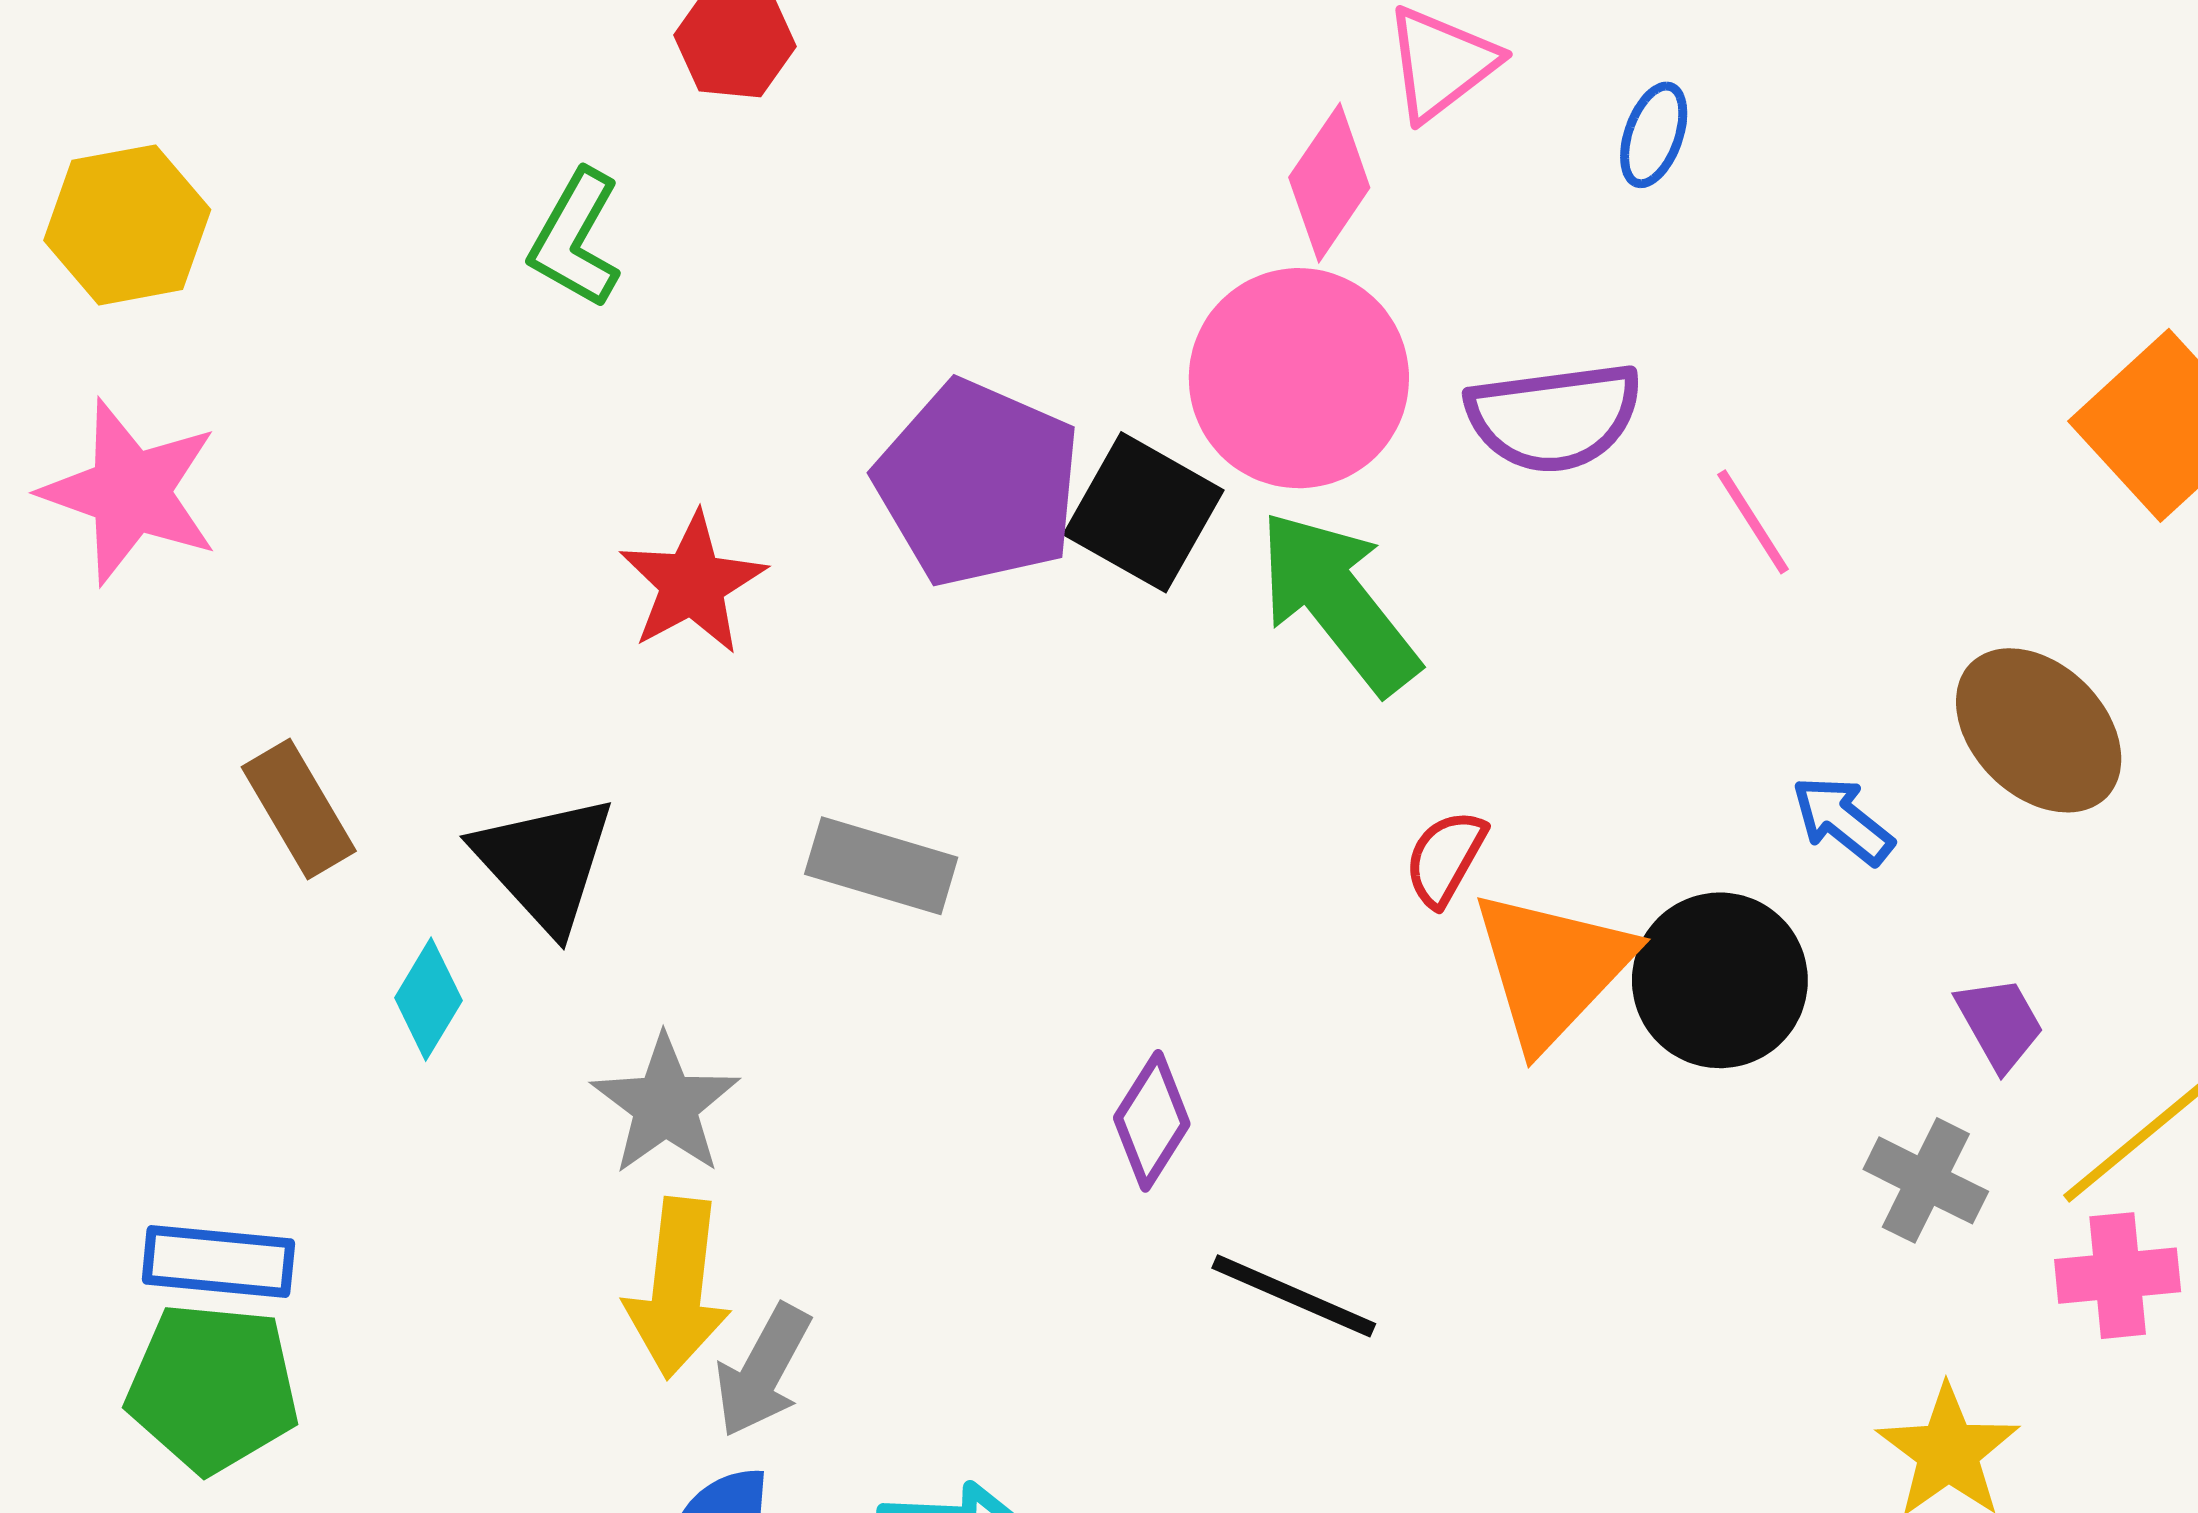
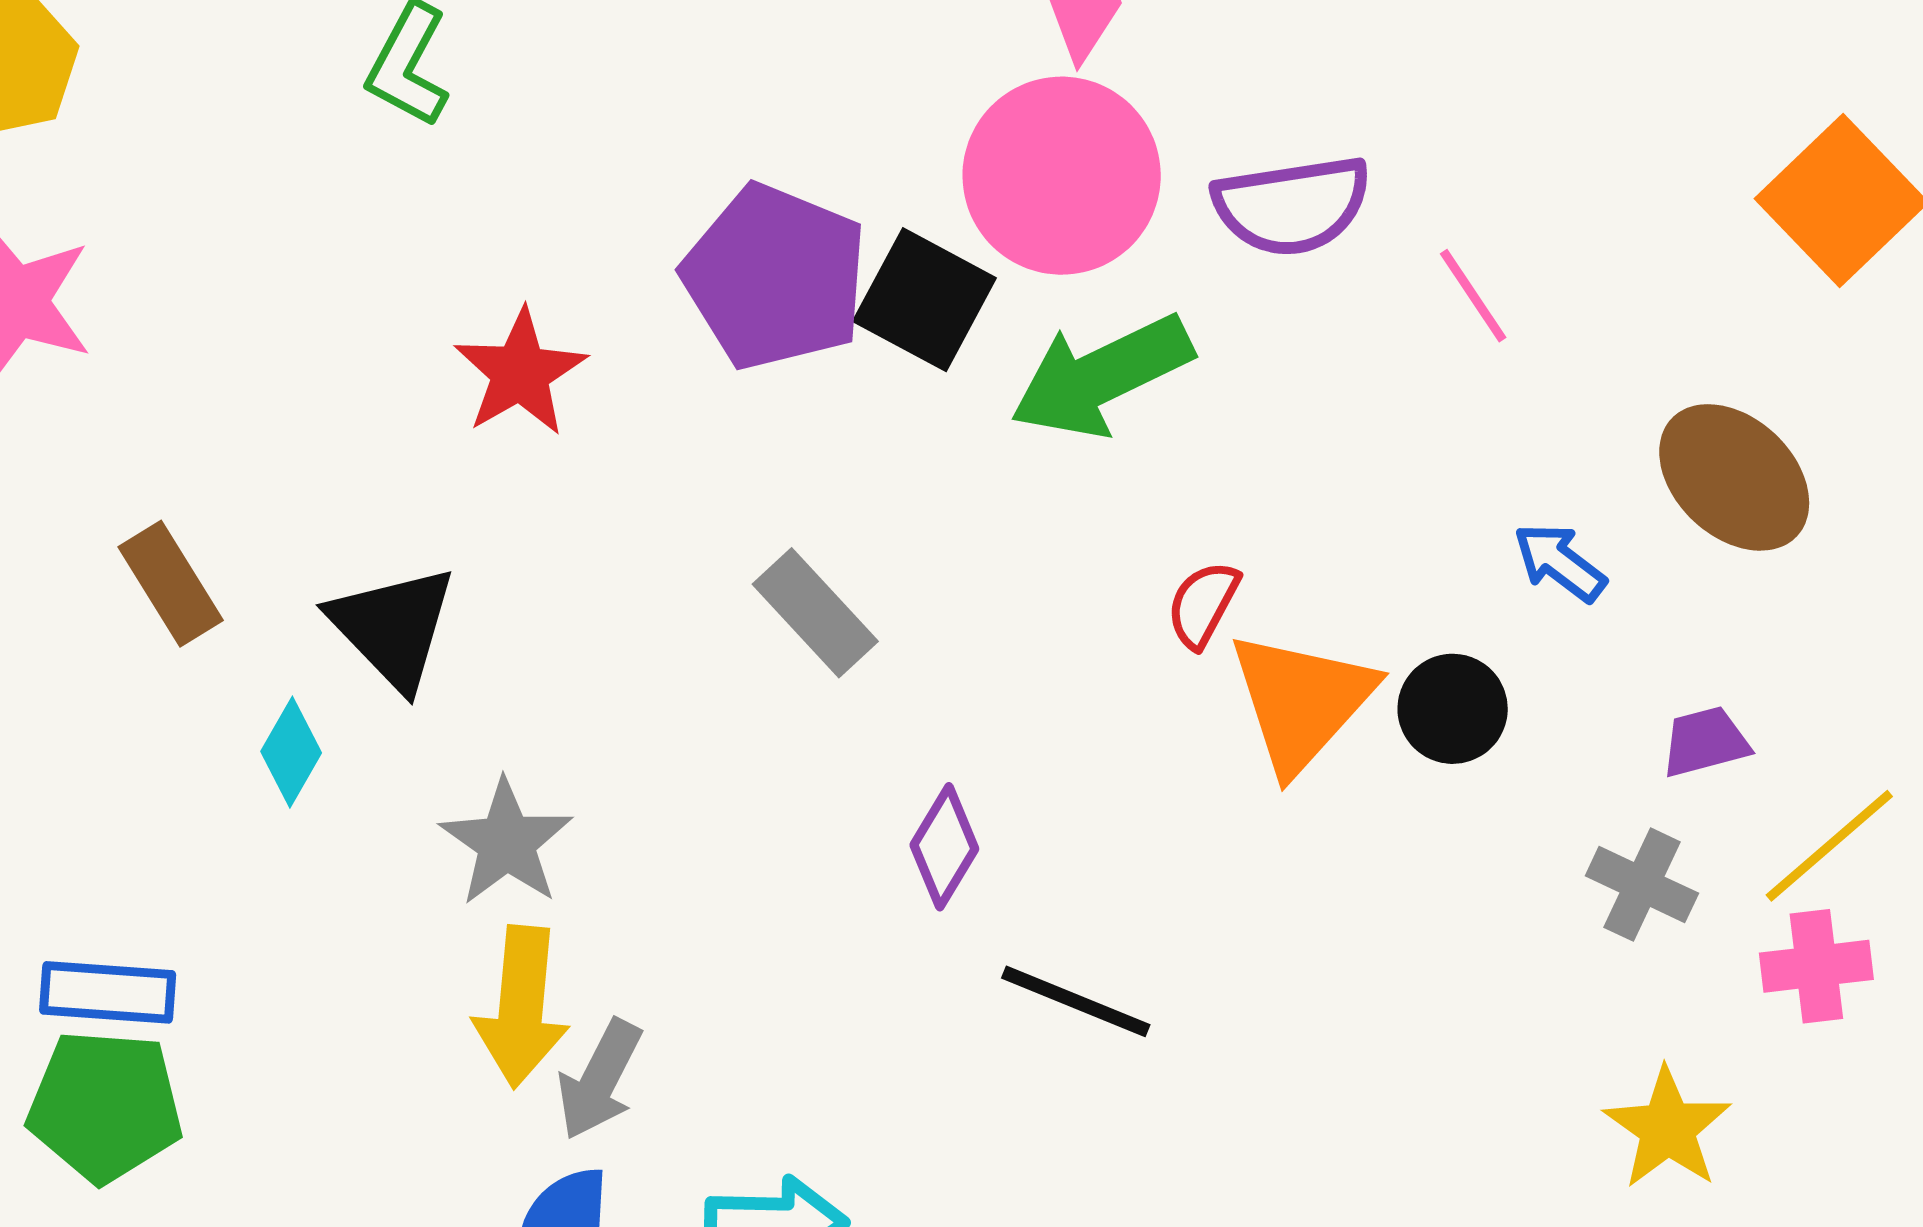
green arrow: (1338, 602) -> (1101, 376), turned -76
gray rectangle: (881, 866) -> (815, 613), moved, turned 32
black circle: (1720, 980) -> (1453, 709), size x0.7
purple trapezoid: (2000, 1023) -> (1705, 742), turned -74

